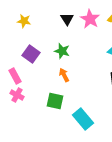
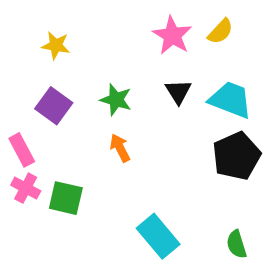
black triangle: (67, 19) -> (178, 92), moved
yellow star: (24, 21) -> (56, 45), moved
green square: (55, 101) -> (66, 198), moved

